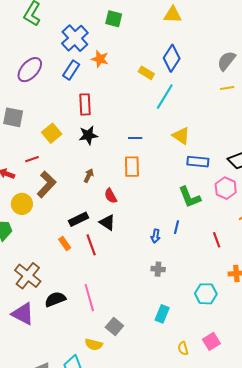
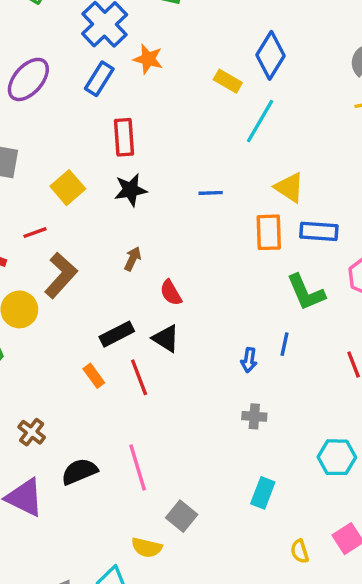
orange rectangle: (132, 167) -> (269, 232), moved
brown cross: (28, 276) -> (32, 432), size x0.6

